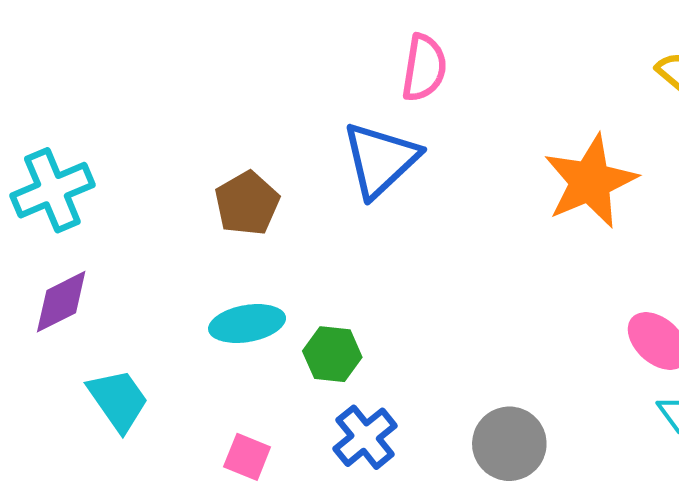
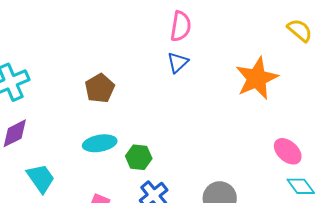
blue triangle: (380, 160) -> (178, 62), moved, size x0.6

